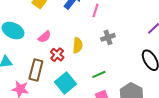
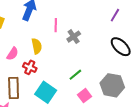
pink line: (95, 10) -> (56, 25), moved
yellow semicircle: (78, 45) -> (37, 46), moved

